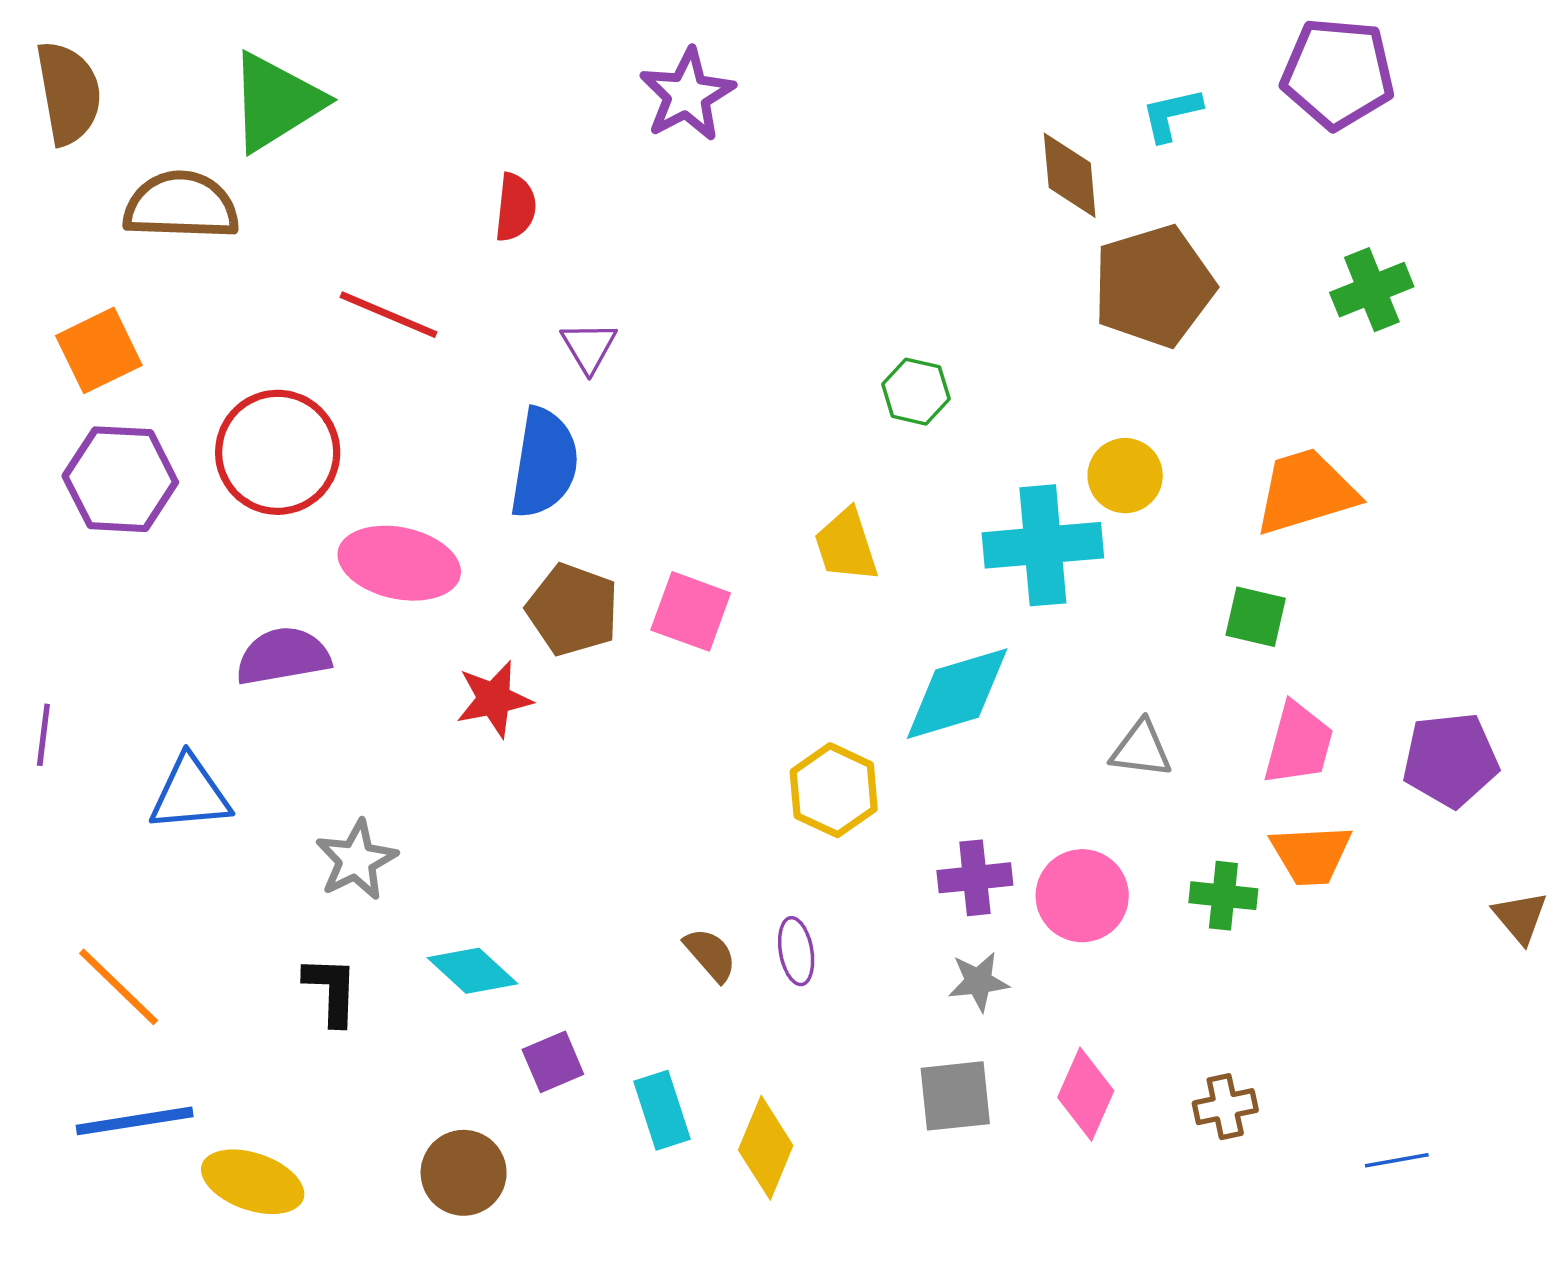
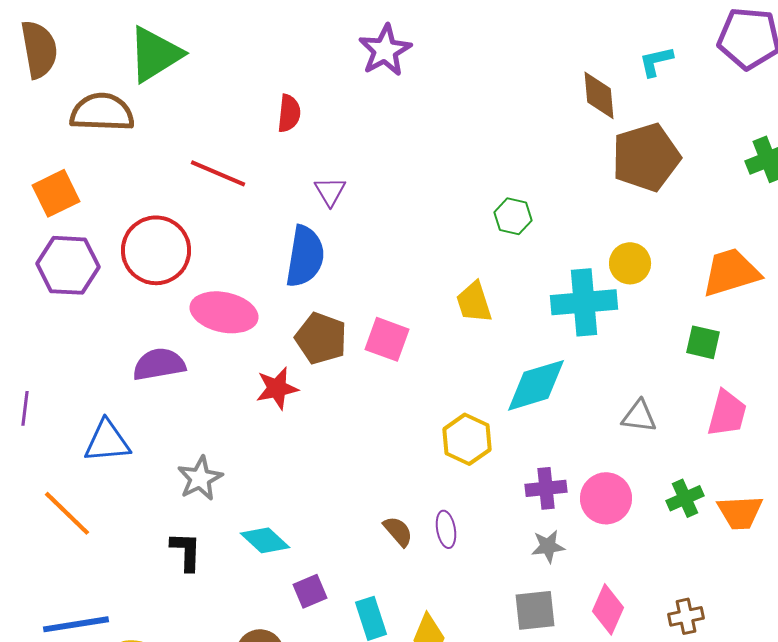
orange trapezoid: (1311, 855) -> (740, 512), moved
green cross: (1223, 896) -> (685, 498), turned -30
orange line: (119, 987) -> (67, 513), moved

